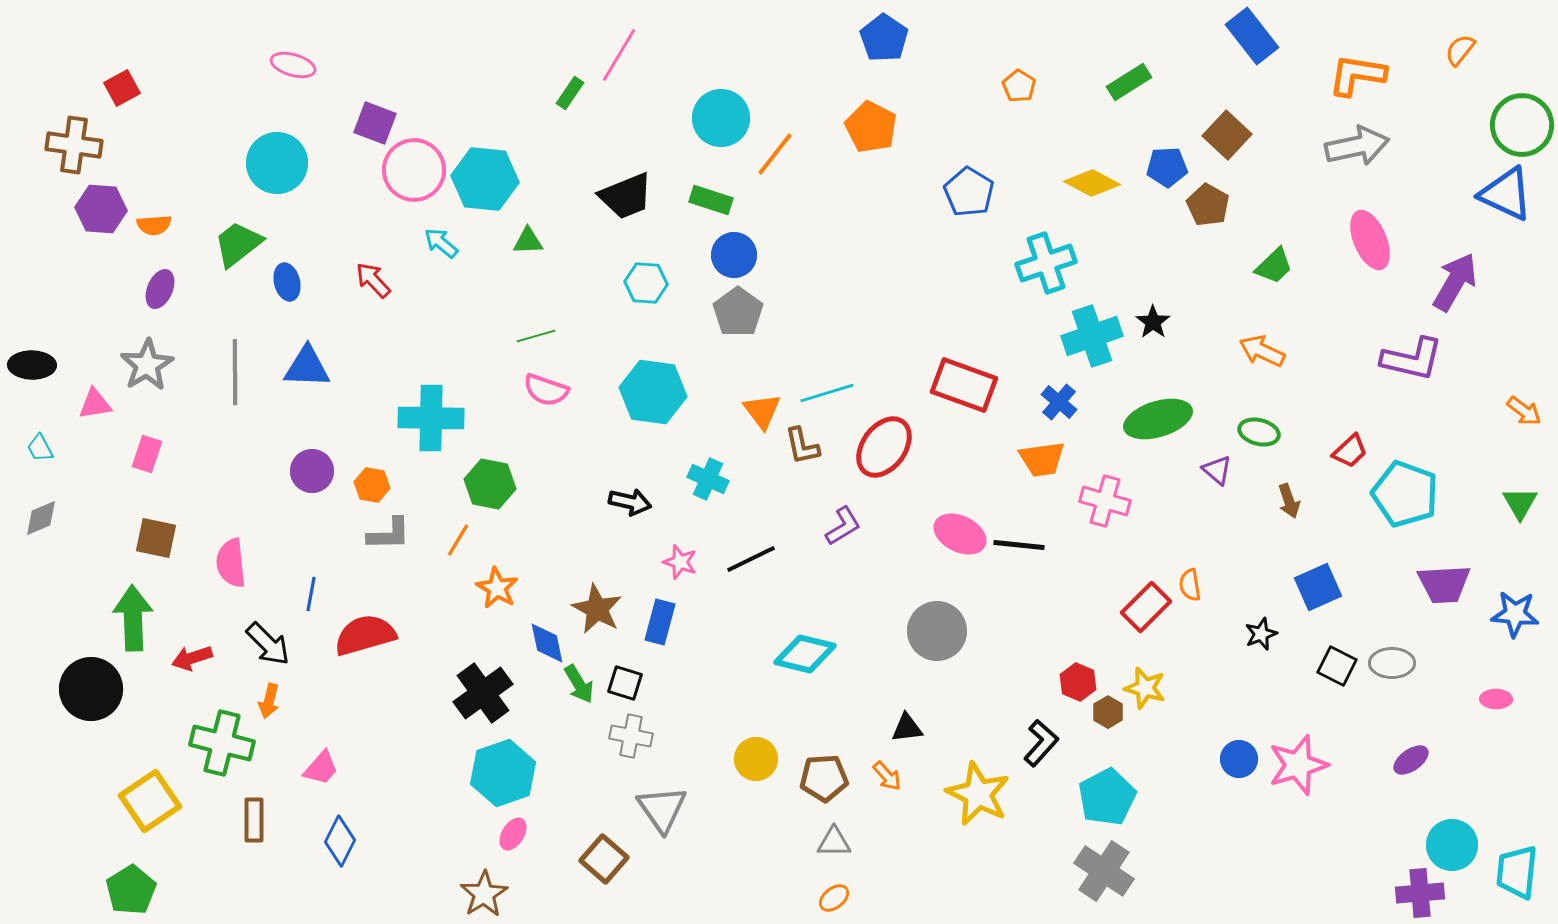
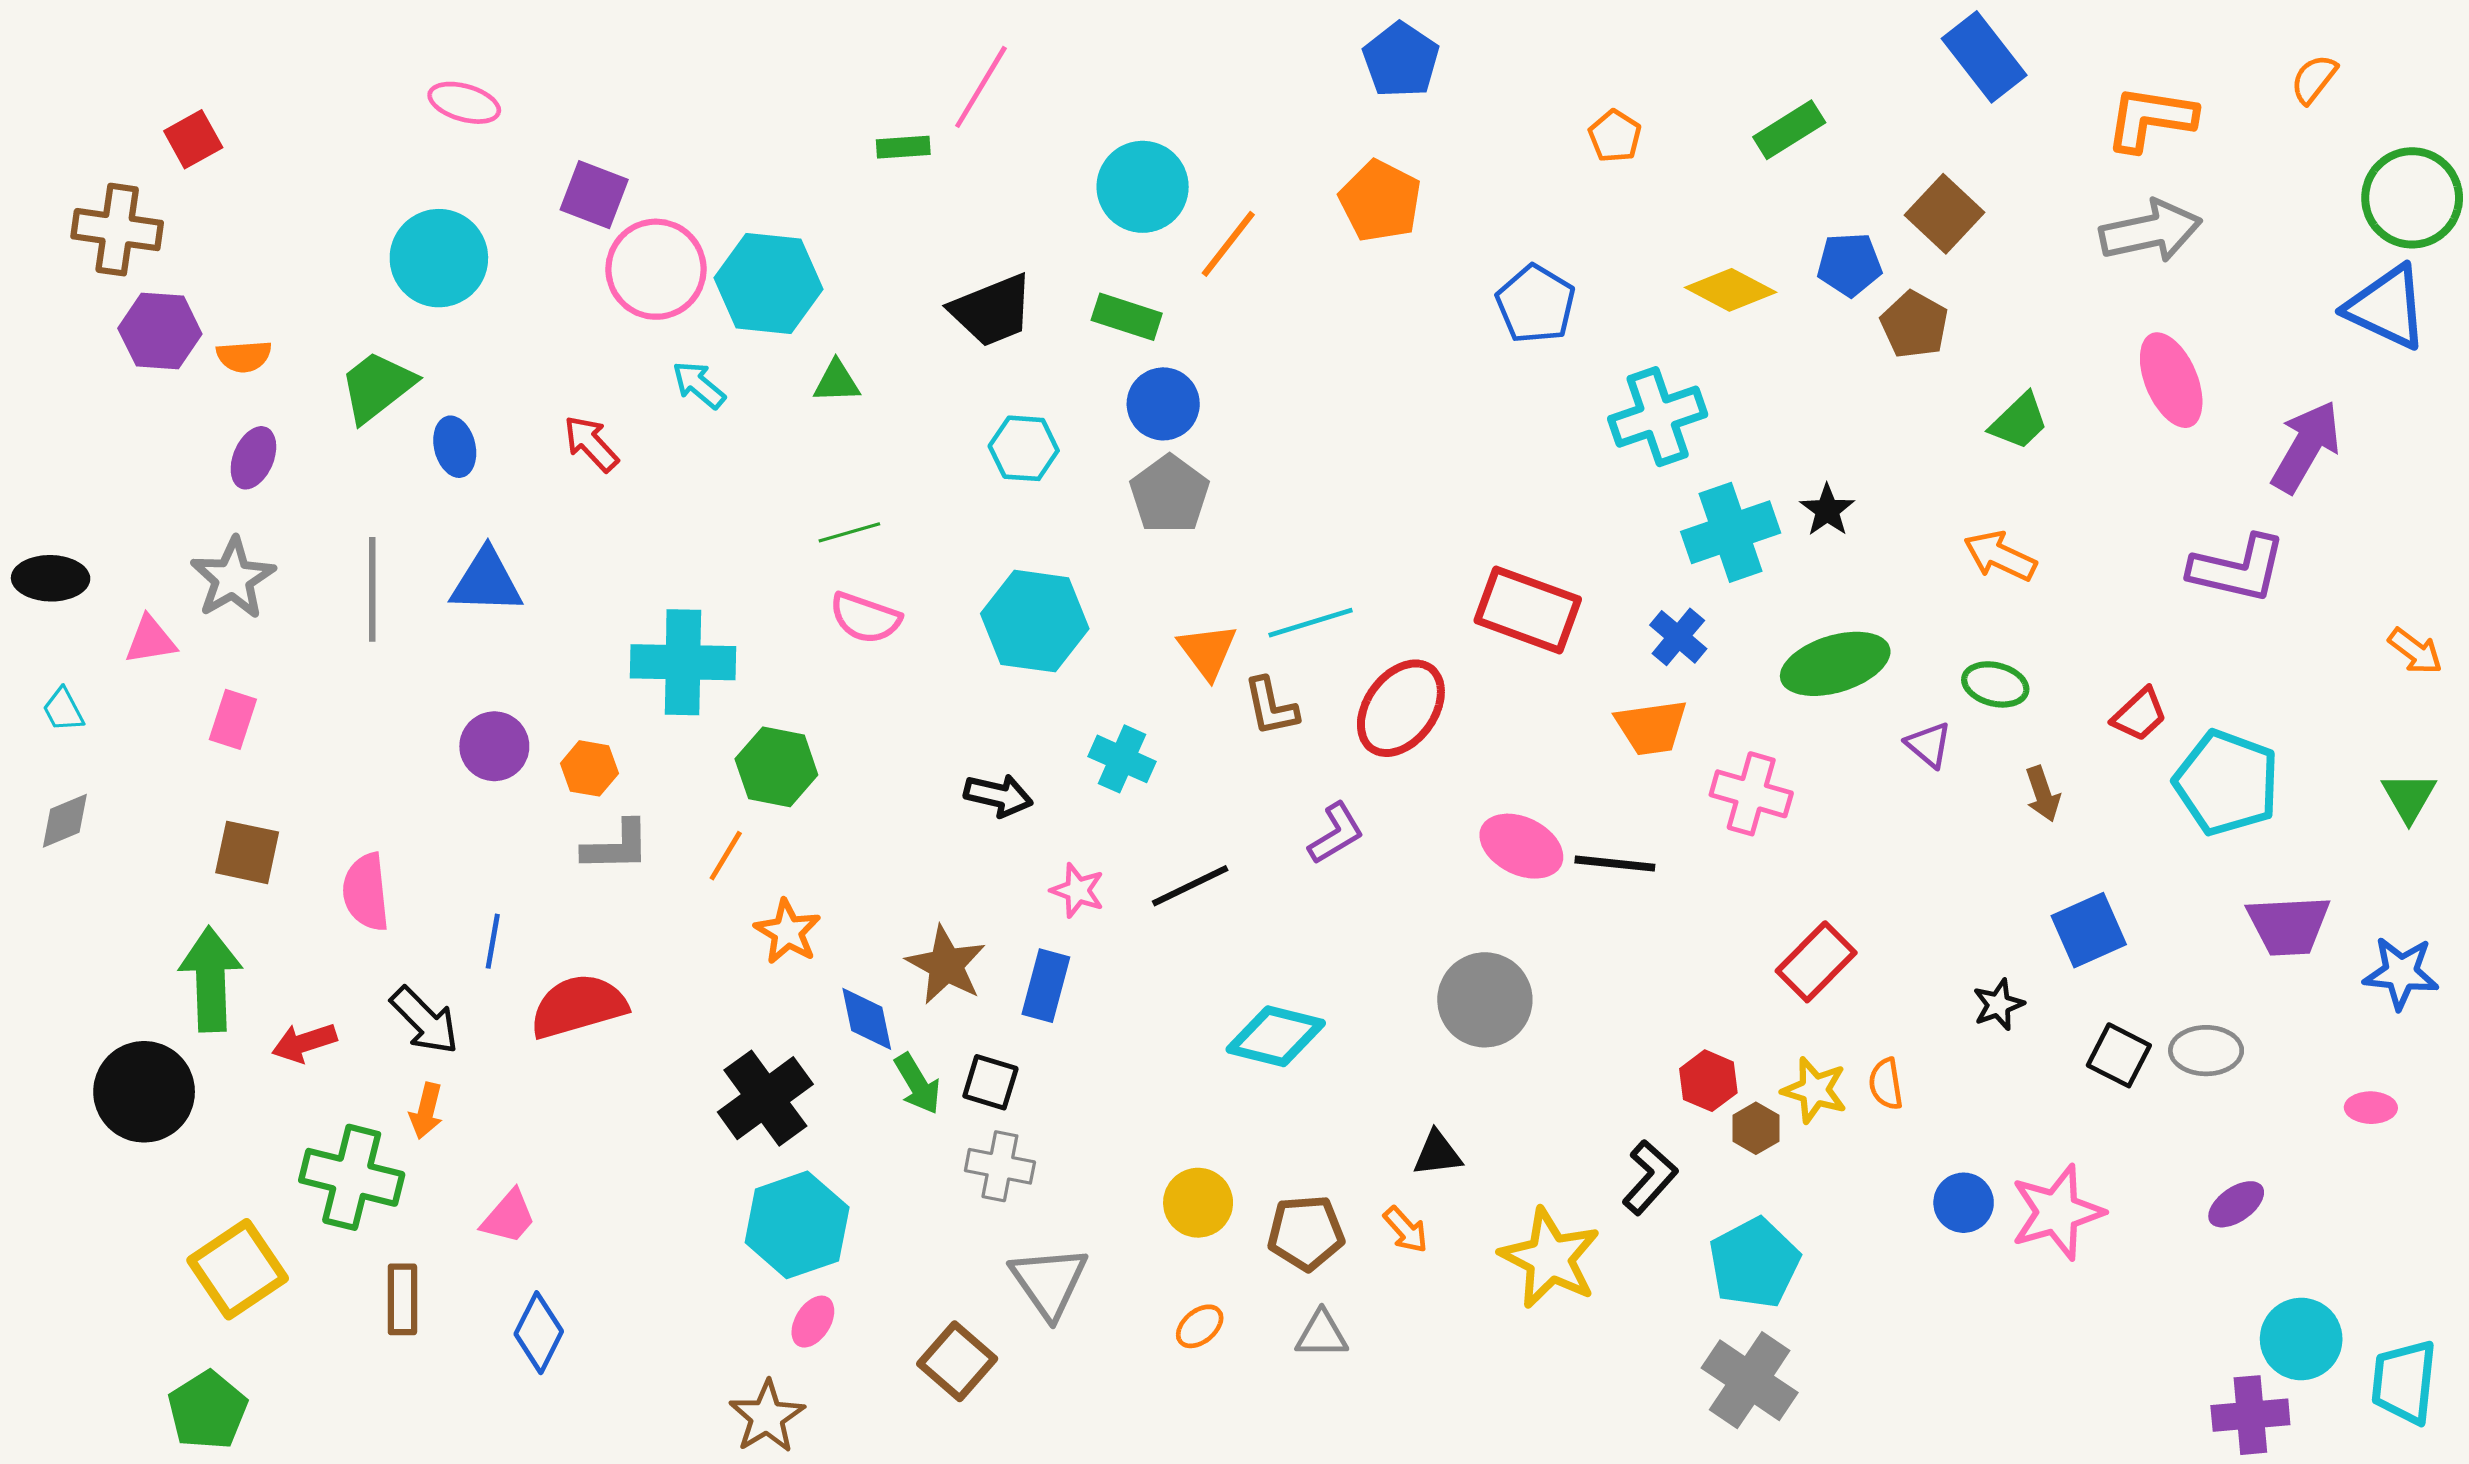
green rectangle: (570, 93) -> (903, 147), turned 52
orange semicircle: (1190, 585) -> (1886, 1084), moved
orange ellipse: (834, 898) -> (1200, 1326), moved

